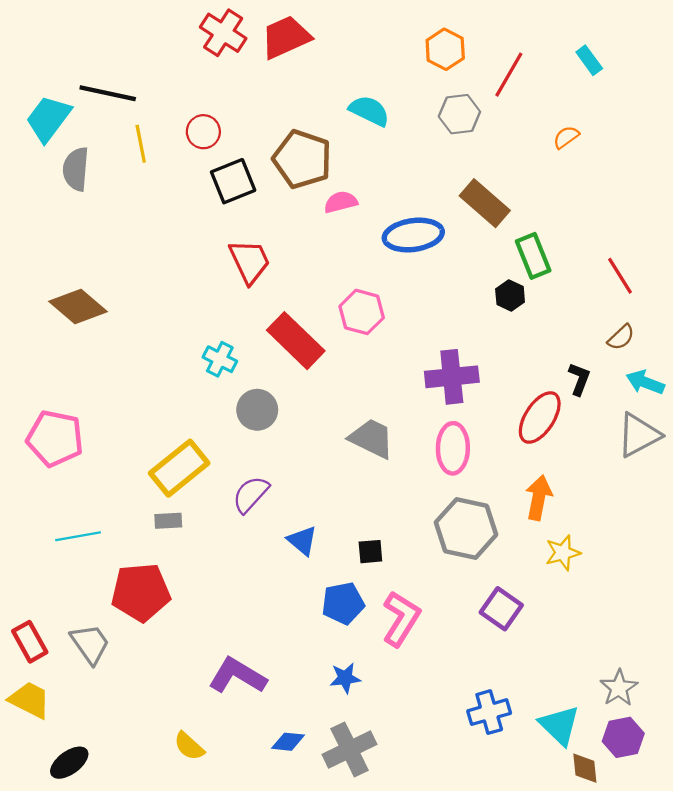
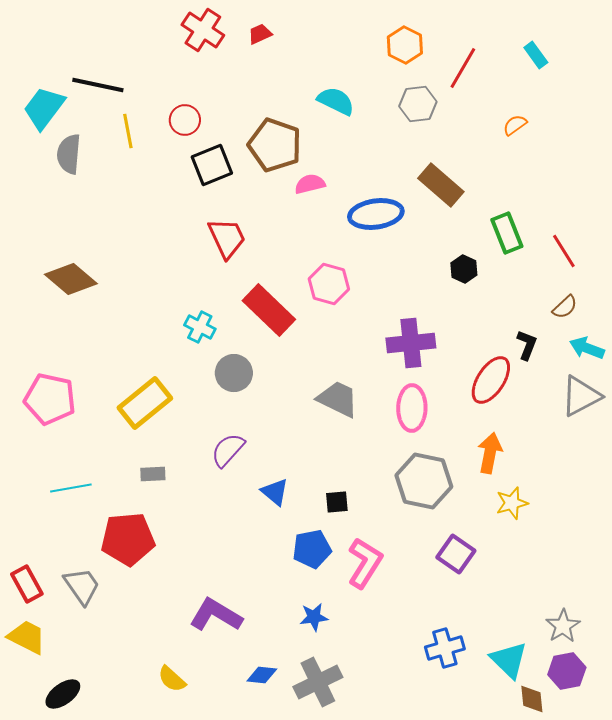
red trapezoid: (286, 37) -> (260, 34), size x0.5
green rectangle: (533, 256) -> (507, 233), moved
yellow rectangle: (179, 468) -> (145, 403), moved

